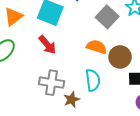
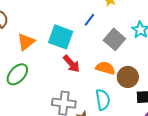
red arrow: (47, 45) -> (71, 64), moved

